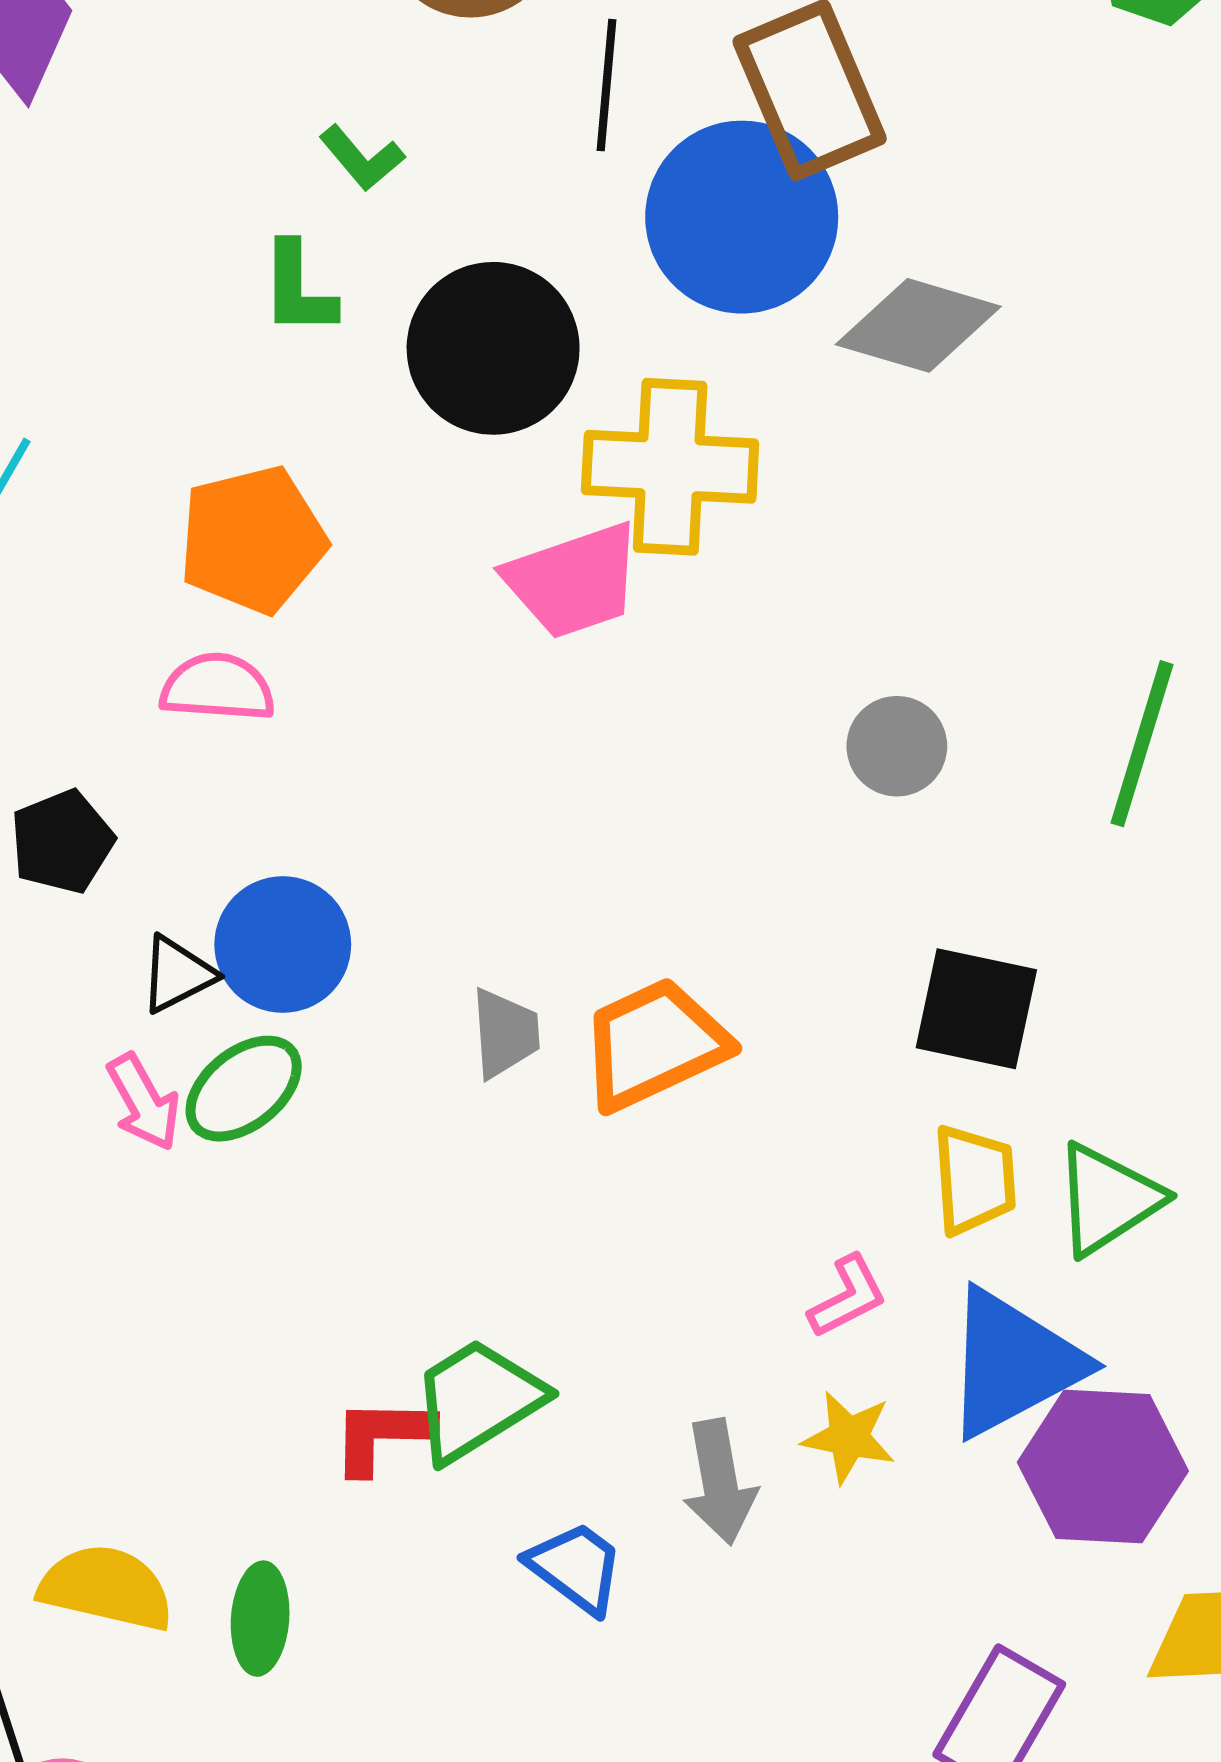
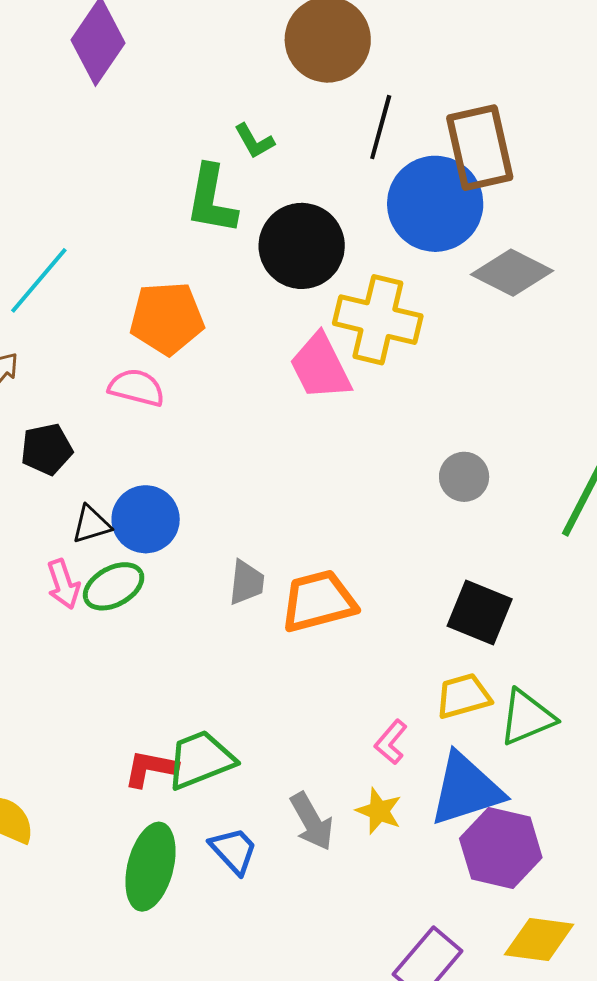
green L-shape: (298, 289) -> (211, 199), size x1.4
pink trapezoid: (574, 581) -> (320, 367), turned 72
yellow trapezoid: (974, 1180) -> (463, 696), turned -112
pink L-shape: (848, 1297) -> (391, 742), turned 147
gray arrow: (720, 1482) -> (312, 821), turned -30
green ellipse: (260, 1619) -> (150, 867), moved, size x1.6

